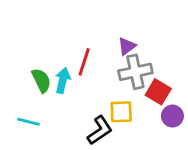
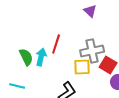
purple triangle: (127, 46) -> (90, 11), moved, turned -40
yellow square: (121, 112) -> (82, 67), moved

